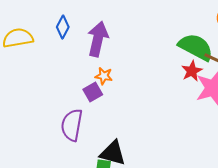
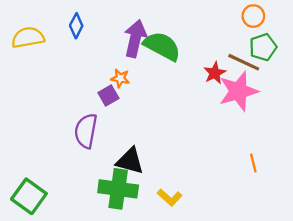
purple arrow: (98, 39) -> (135, 39), moved
green semicircle: (196, 47) -> (162, 46), moved

